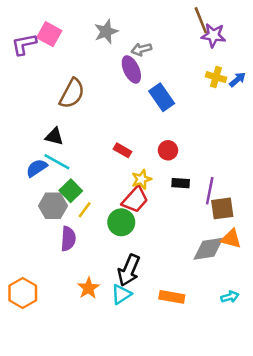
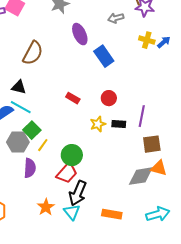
gray arrow: (141, 49) -> (116, 18), moved
yellow star: (141, 179) -> (98, 124), moved
purple line: (210, 191) -> (142, 116), moved
red trapezoid: (135, 200) -> (67, 173), moved
cyan triangle: (121, 294) -> (72, 212), turned -36
cyan arrow: (230, 297) -> (158, 214), size x1.6

